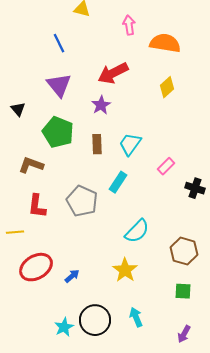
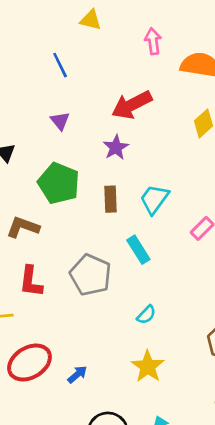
purple triangle: (59, 85) -> (60, 121), size x0.6
cyan rectangle: (118, 182) -> (138, 250), turned -65
cyan semicircle: (137, 231) -> (146, 315), moved, size x0.6

